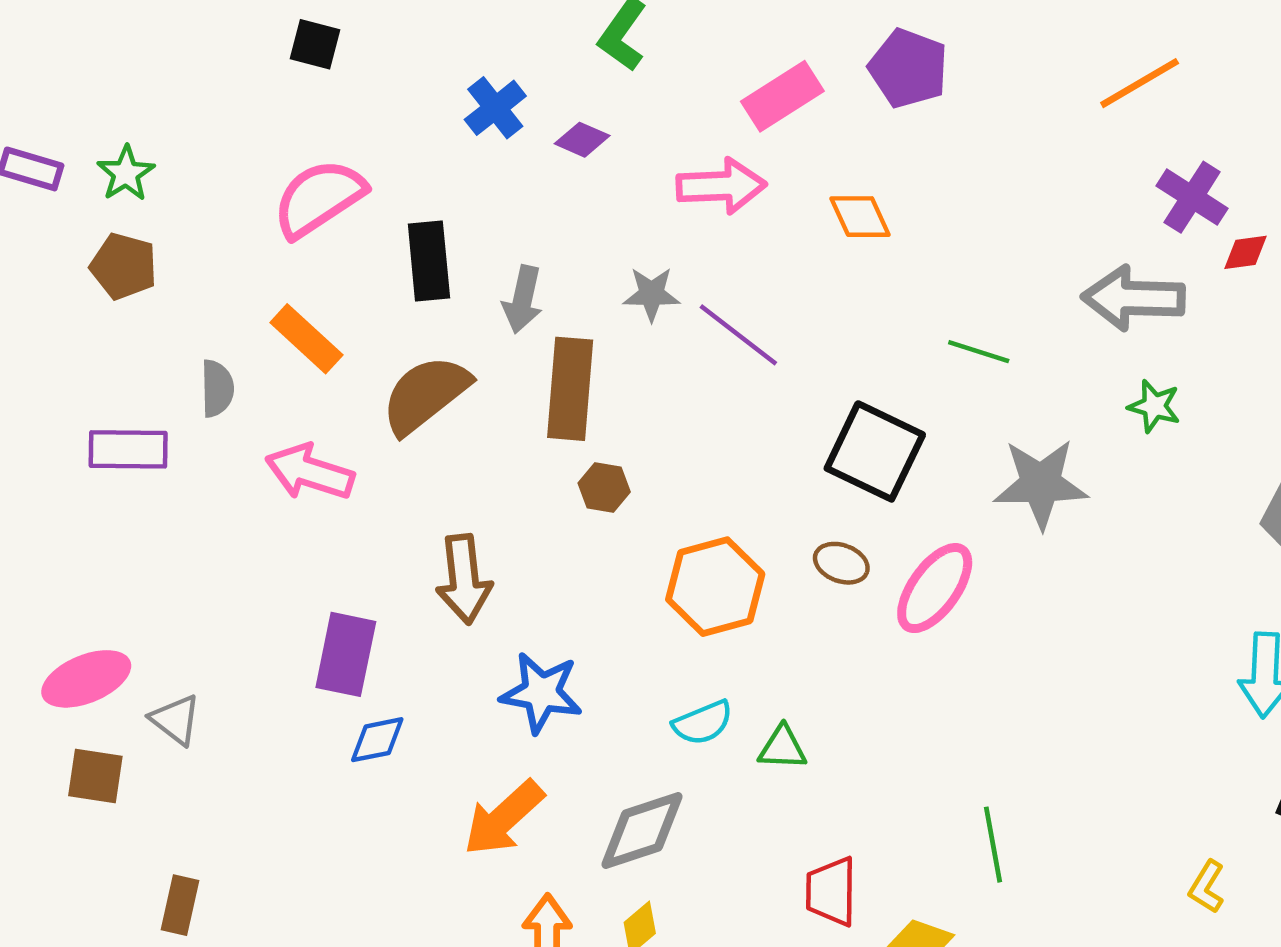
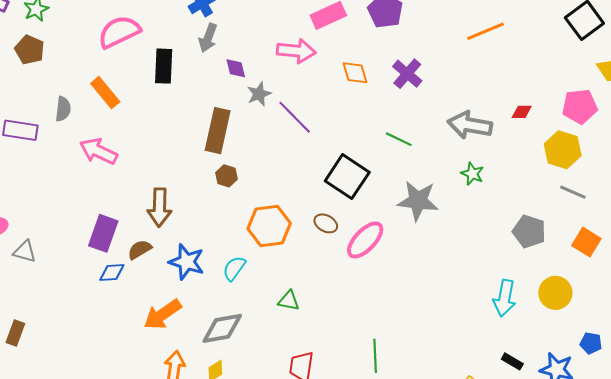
purple diamond: (582, 140) -> (236, 68), moved, turned 45
purple cross: (1192, 197) -> (407, 74), moved
gray star: (651, 294) -> (259, 94), turned -30
gray arrow: (523, 299) -> (208, 38), moved
brown semicircle: (425, 395) -> (140, 250), moved, size x0.6
gray triangle: (175, 720) -> (25, 252), turned -30
cyan semicircle: (703, 723) -> (234, 268), moved, turned 140

